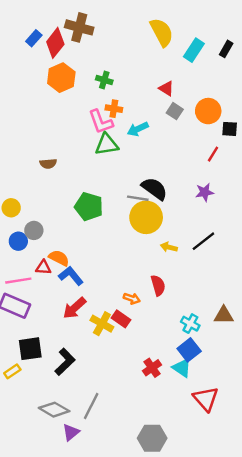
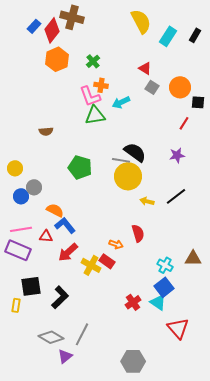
green cross: (104, 80) -> (93, 61), turned 32
red triangle: (43, 267) -> (46, 236), moved
yellow rectangle: (12, 371) -> (16, 305), turned -48

